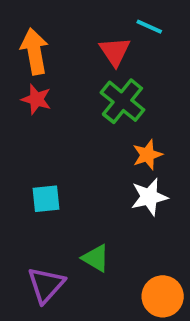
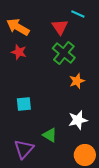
orange arrow: (34, 51) -> (18, 27), turned -50
white star: (149, 197) -> (78, 120), moved

